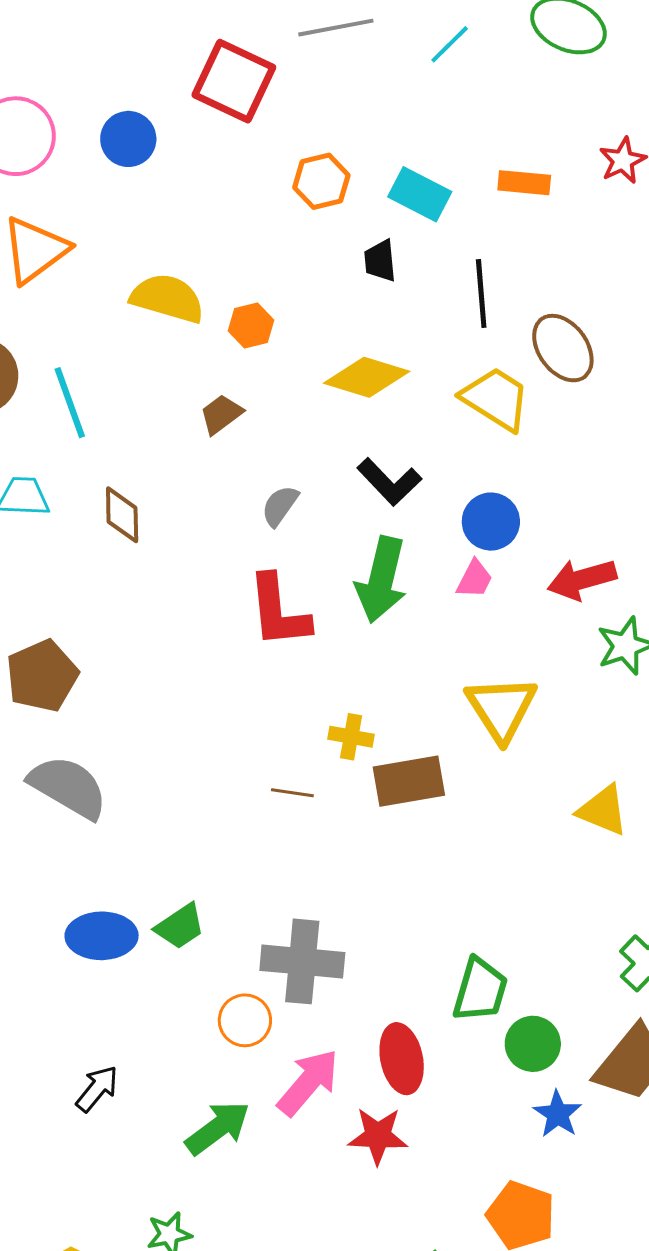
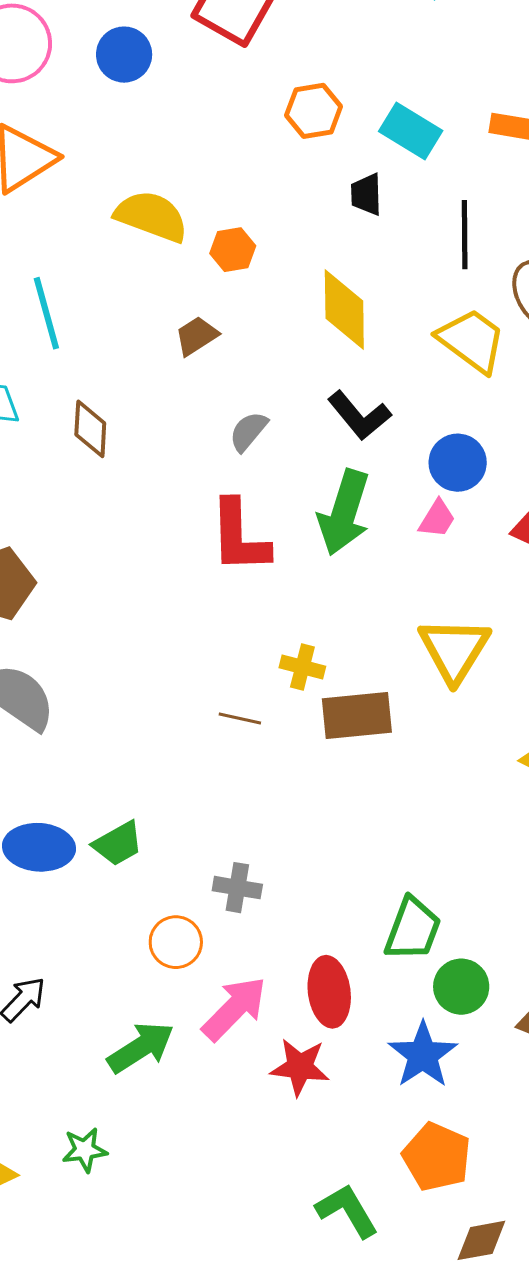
yellow diamond: (367, 377) -> (344, 310), turned 68
gray cross: (302, 961) -> (237, 888), size x0.6
blue star: (558, 1114) -> (423, 1055), moved, size x1.4

